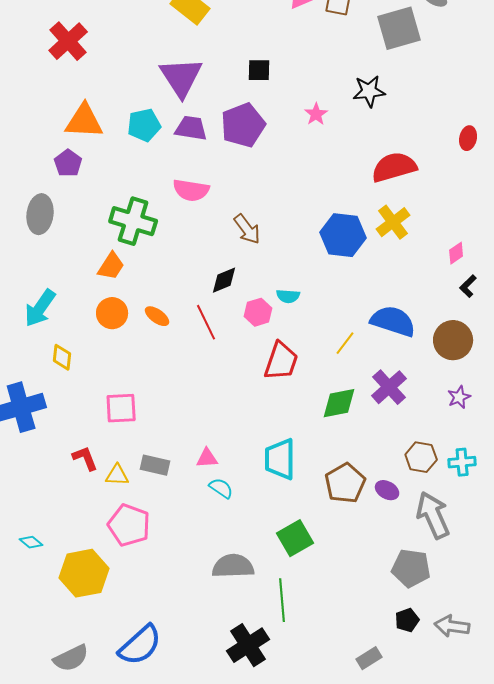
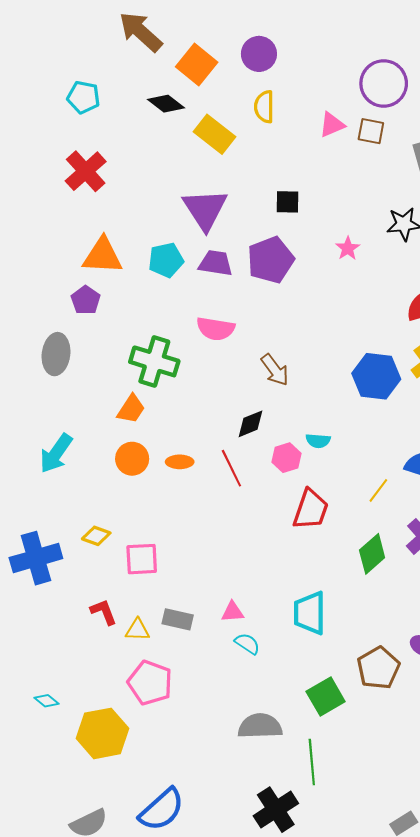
orange ellipse: (157, 316) -> (180, 462), turned -35
yellow diamond: (62, 357) -> (96, 536), moved, turned -76
green diamond: (339, 403) -> (372, 554), turned -30
brown pentagon: (345, 483) -> (378, 668), moved

